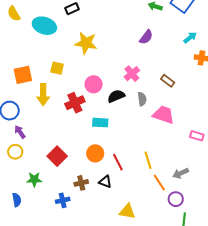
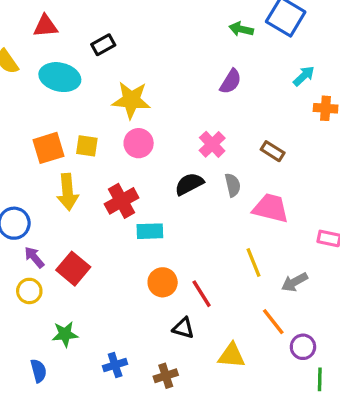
orange square: (23, 75) -> (49, 148), moved
pink circle: (94, 84) -> (139, 143), moved
cyan rectangle: (100, 123) -> (150, 231), moved
red square: (57, 156) -> (73, 269), moved
yellow line: (148, 160) -> (253, 262), moved
gray arrow: (181, 173) -> (295, 282), moved
brown cross: (81, 183) -> (166, 376), moved
yellow triangle: (127, 212) -> (232, 356), moved

